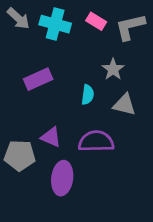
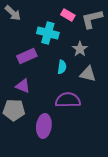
cyan cross: (55, 24) -> (48, 33), moved
purple triangle: (51, 137) -> (23, 86), moved

